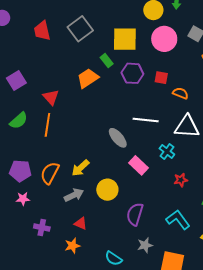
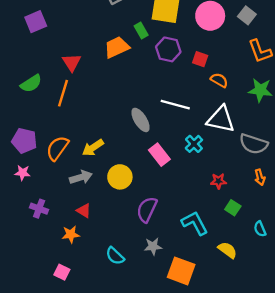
purple square: (16, 81) -> (36, 22), moved
red star: (181, 180) -> (218, 181), moved

